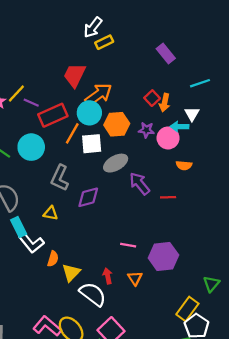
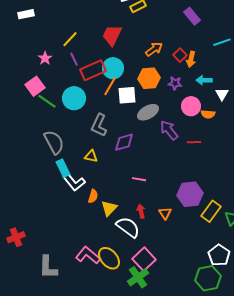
yellow line: (16, 93) -> (70, 39), moved
orange arrow: (98, 95) -> (154, 49), moved, size x0.7
purple line: (31, 103) -> (74, 59), turned 40
cyan circle: (89, 113) -> (113, 68), moved
white triangle: (192, 114) -> (222, 94), moved
pink circle: (168, 138) -> (191, 106), moved
pink line: (128, 245) -> (139, 179), moved
yellow rectangle: (187, 309) -> (211, 211), moved

